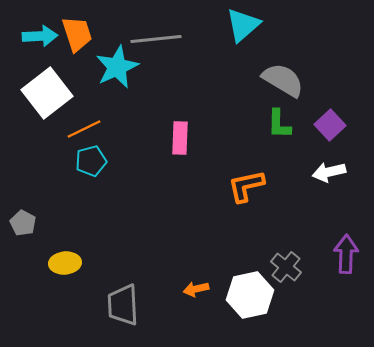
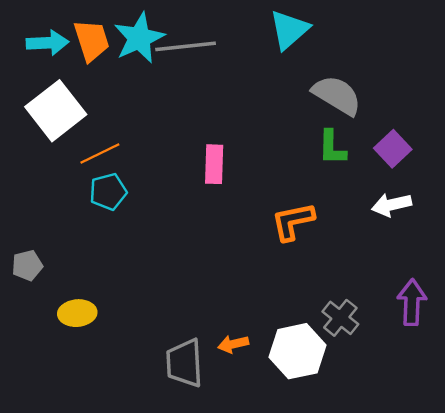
cyan star: (117, 67) -> (139, 38), moved
gray pentagon: (23, 223) -> (27, 265), turned 30
gray trapezoid: (123, 305) -> (184, 363), moved

